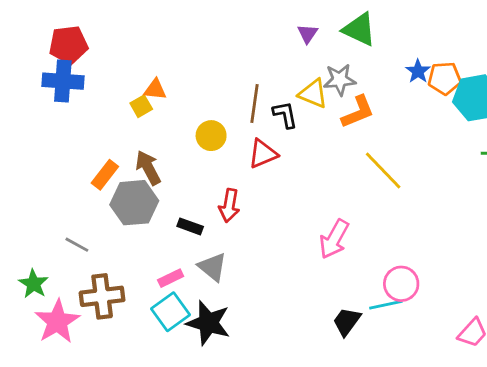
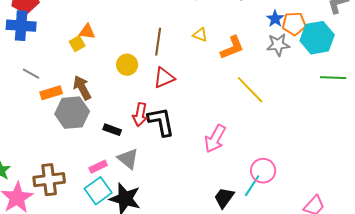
gray star: (340, 80) -> (278, 45), moved
yellow triangle: (313, 94) -> (200, 35), size x0.7
black L-shape: (285, 115) -> (161, 122), moved, size x1.5
orange rectangle: (105, 175) -> (51, 93), turned 35
gray line: (77, 245) -> (31, 74), moved
cyan line: (386, 305) -> (252, 186), turned -45

